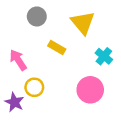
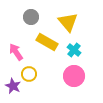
yellow rectangle: (57, 48) -> (47, 42), size x1.5
cyan cross: (104, 56) -> (74, 50), moved

